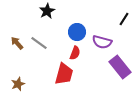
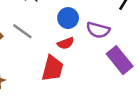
red semicircle: (75, 53) -> (66, 43), turned 48

